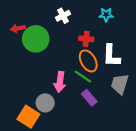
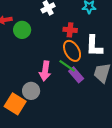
green circle: (36, 39) -> (22, 30), size x0.7
purple rectangle: (89, 98) -> (76, 75), moved

